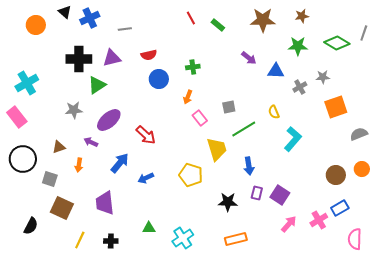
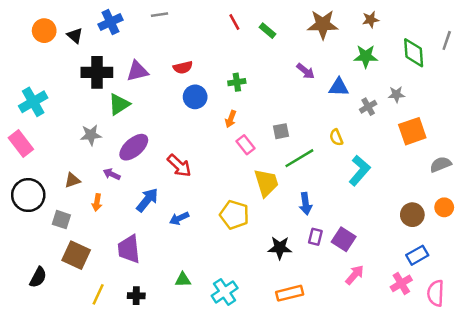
black triangle: (65, 12) -> (75, 36), moved
gray line: (125, 29) -> (160, 15), moved
green diamond: (337, 43) -> (414, 53), turned 55
pink cross: (319, 220) -> (401, 283), moved

